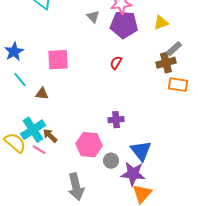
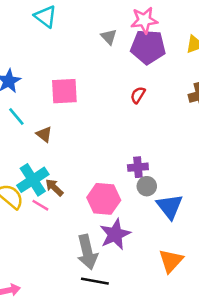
brown triangle: (42, 94) -> (44, 134), turned 32
gray circle: (111, 161) -> (147, 186), moved
purple star: (133, 174) -> (115, 234), moved, turned -30

